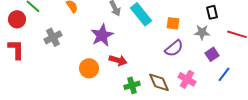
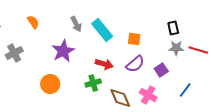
gray star: (202, 32) -> (176, 48), moved
purple square: (212, 54) -> (161, 70), moved
red arrow: (118, 60) -> (104, 64), moved
green cross: (132, 85) -> (93, 83), moved

